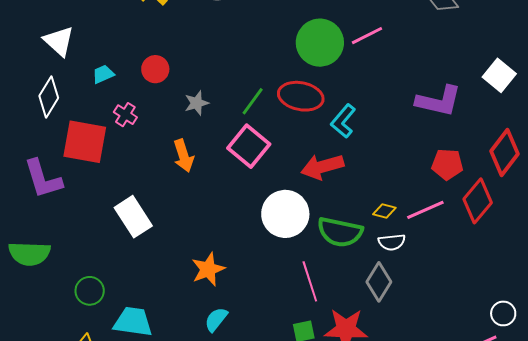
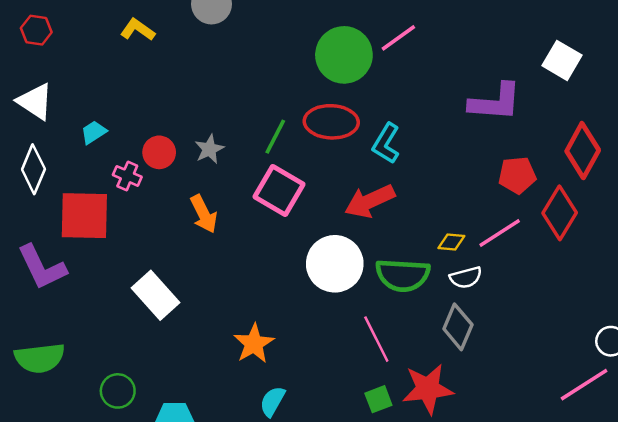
red circle: (155, 69) -> (159, 152), moved

